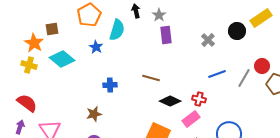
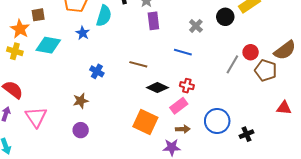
cyan diamond: (62, 59) -> (48, 45), turned -30
blue line: (217, 74) -> (183, 52), moved, turned 36
blue cross: (110, 85) -> (97, 71), turned 32

